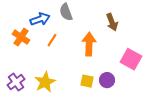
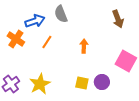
brown arrow: (112, 22) -> (118, 19), moved
orange arrow: (89, 44) -> (84, 46), size x0.6

